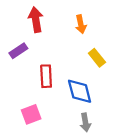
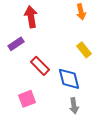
orange arrow: (81, 24) -> (81, 12), moved
red rectangle: (46, 76) -> (40, 66), turned -42

